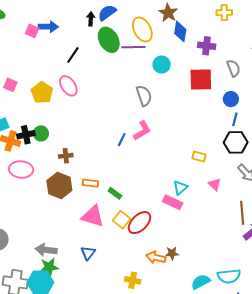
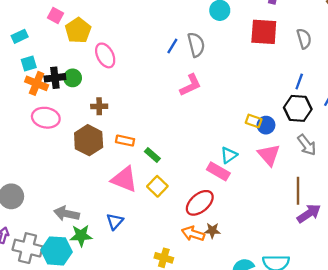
gray semicircle: (233, 68) -> (304, 39), moved
pink square: (10, 85) -> (55, 15), moved
pink ellipse: (68, 86) -> (105, 55), moved
blue circle: (231, 99) -> (266, 125), moved
blue line: (122, 140) -> (172, 46), moved
pink triangle: (215, 184) -> (269, 155), size x1.5
red ellipse: (140, 223) -> (200, 203), moved
green star: (49, 267) -> (81, 236), moved

